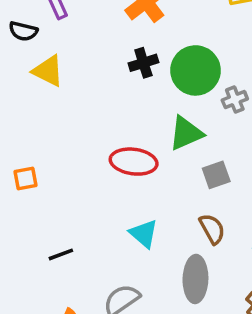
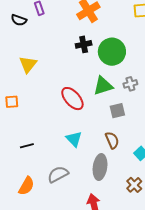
yellow triangle: (48, 71) -> (28, 64), moved, turned 36
gray cross: (235, 100) -> (130, 84), moved
red ellipse: (134, 162) -> (72, 99), turned 35

